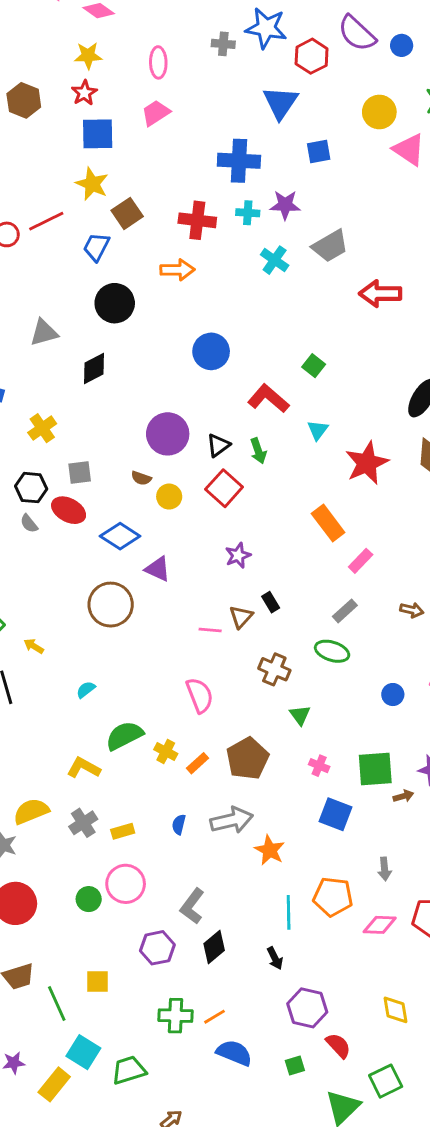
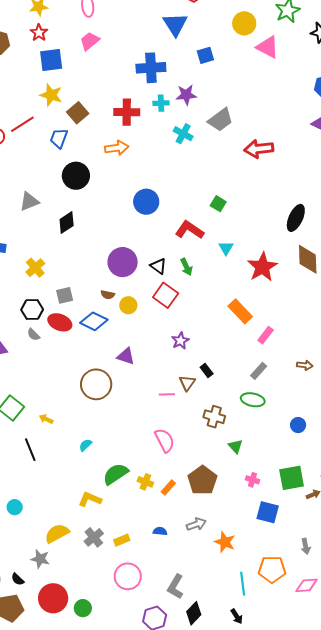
black triangle: (218, 445) -> (158, 266), turned -42
blue diamond: (120, 536) -> (94, 321), moved
gray arrow: (232, 820) -> (196, 524), size x0.7
blue semicircle: (179, 824) -> (160, 531), turned 88
green circle: (89, 899) -> (83, 608), moved

